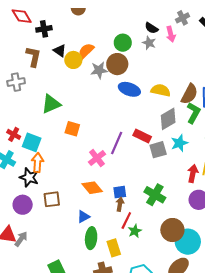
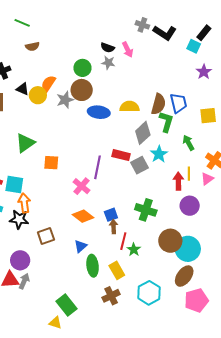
gray cross: (182, 18) -> (142, 25), moved, turned -32
purple circle: (23, 205) -> (20, 260), moved

